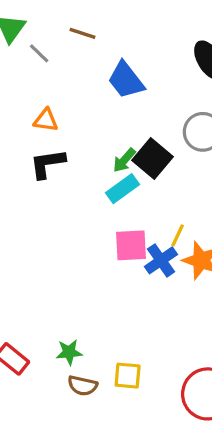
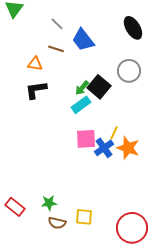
brown line: (82, 33) -> (56, 49), moved
gray line: (39, 53) -> (57, 24), moved

